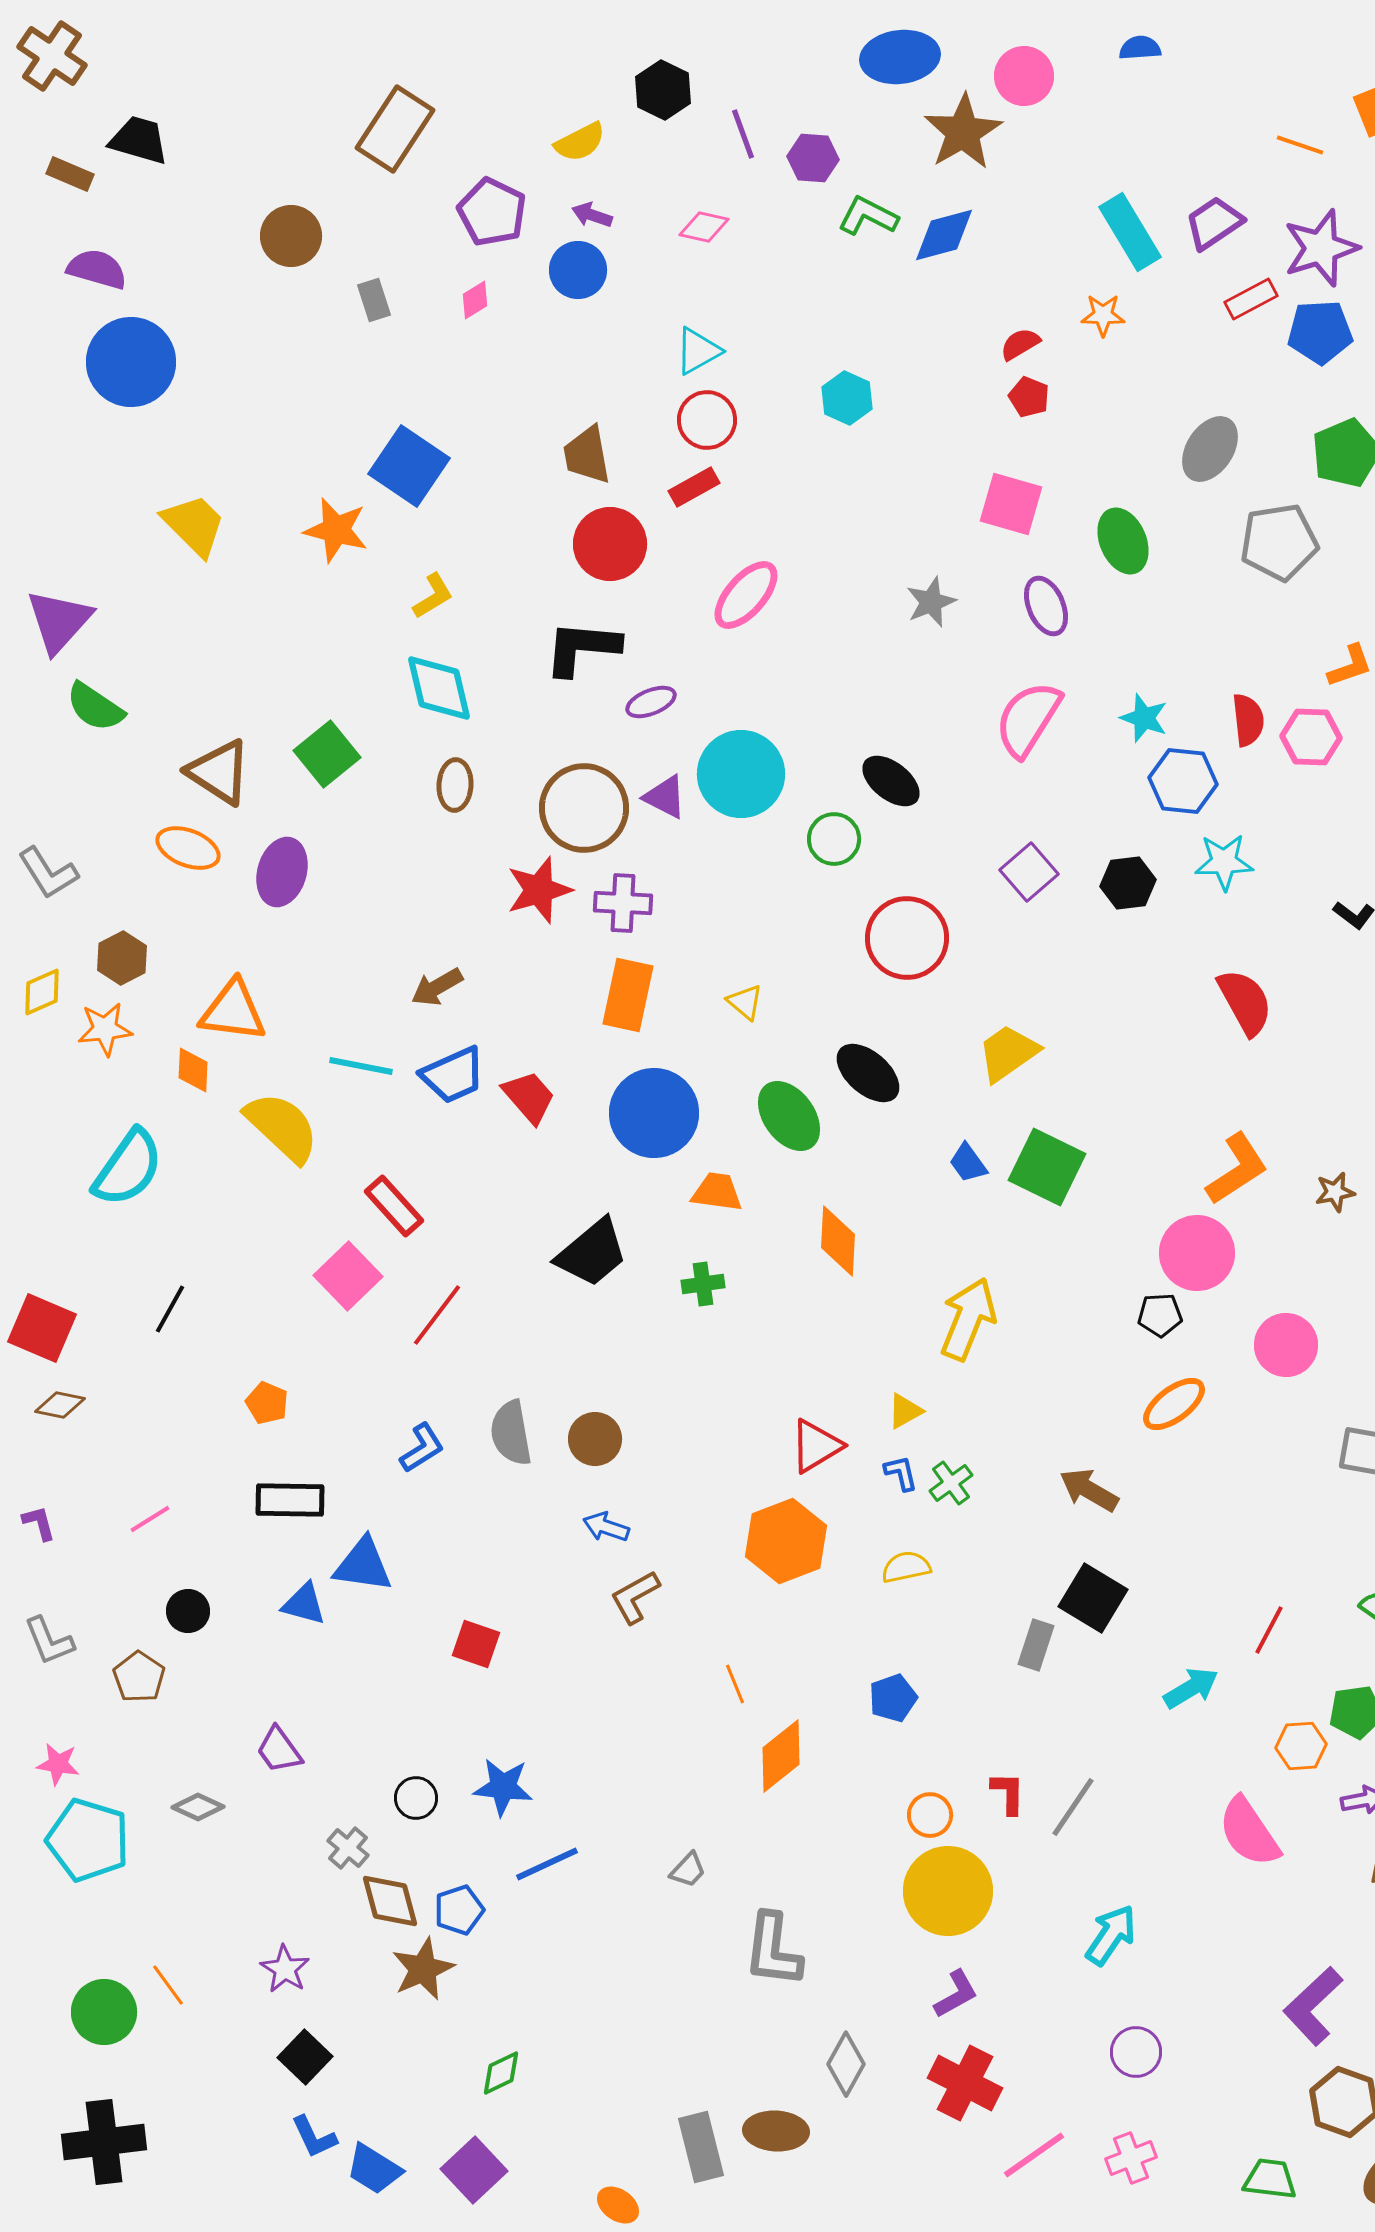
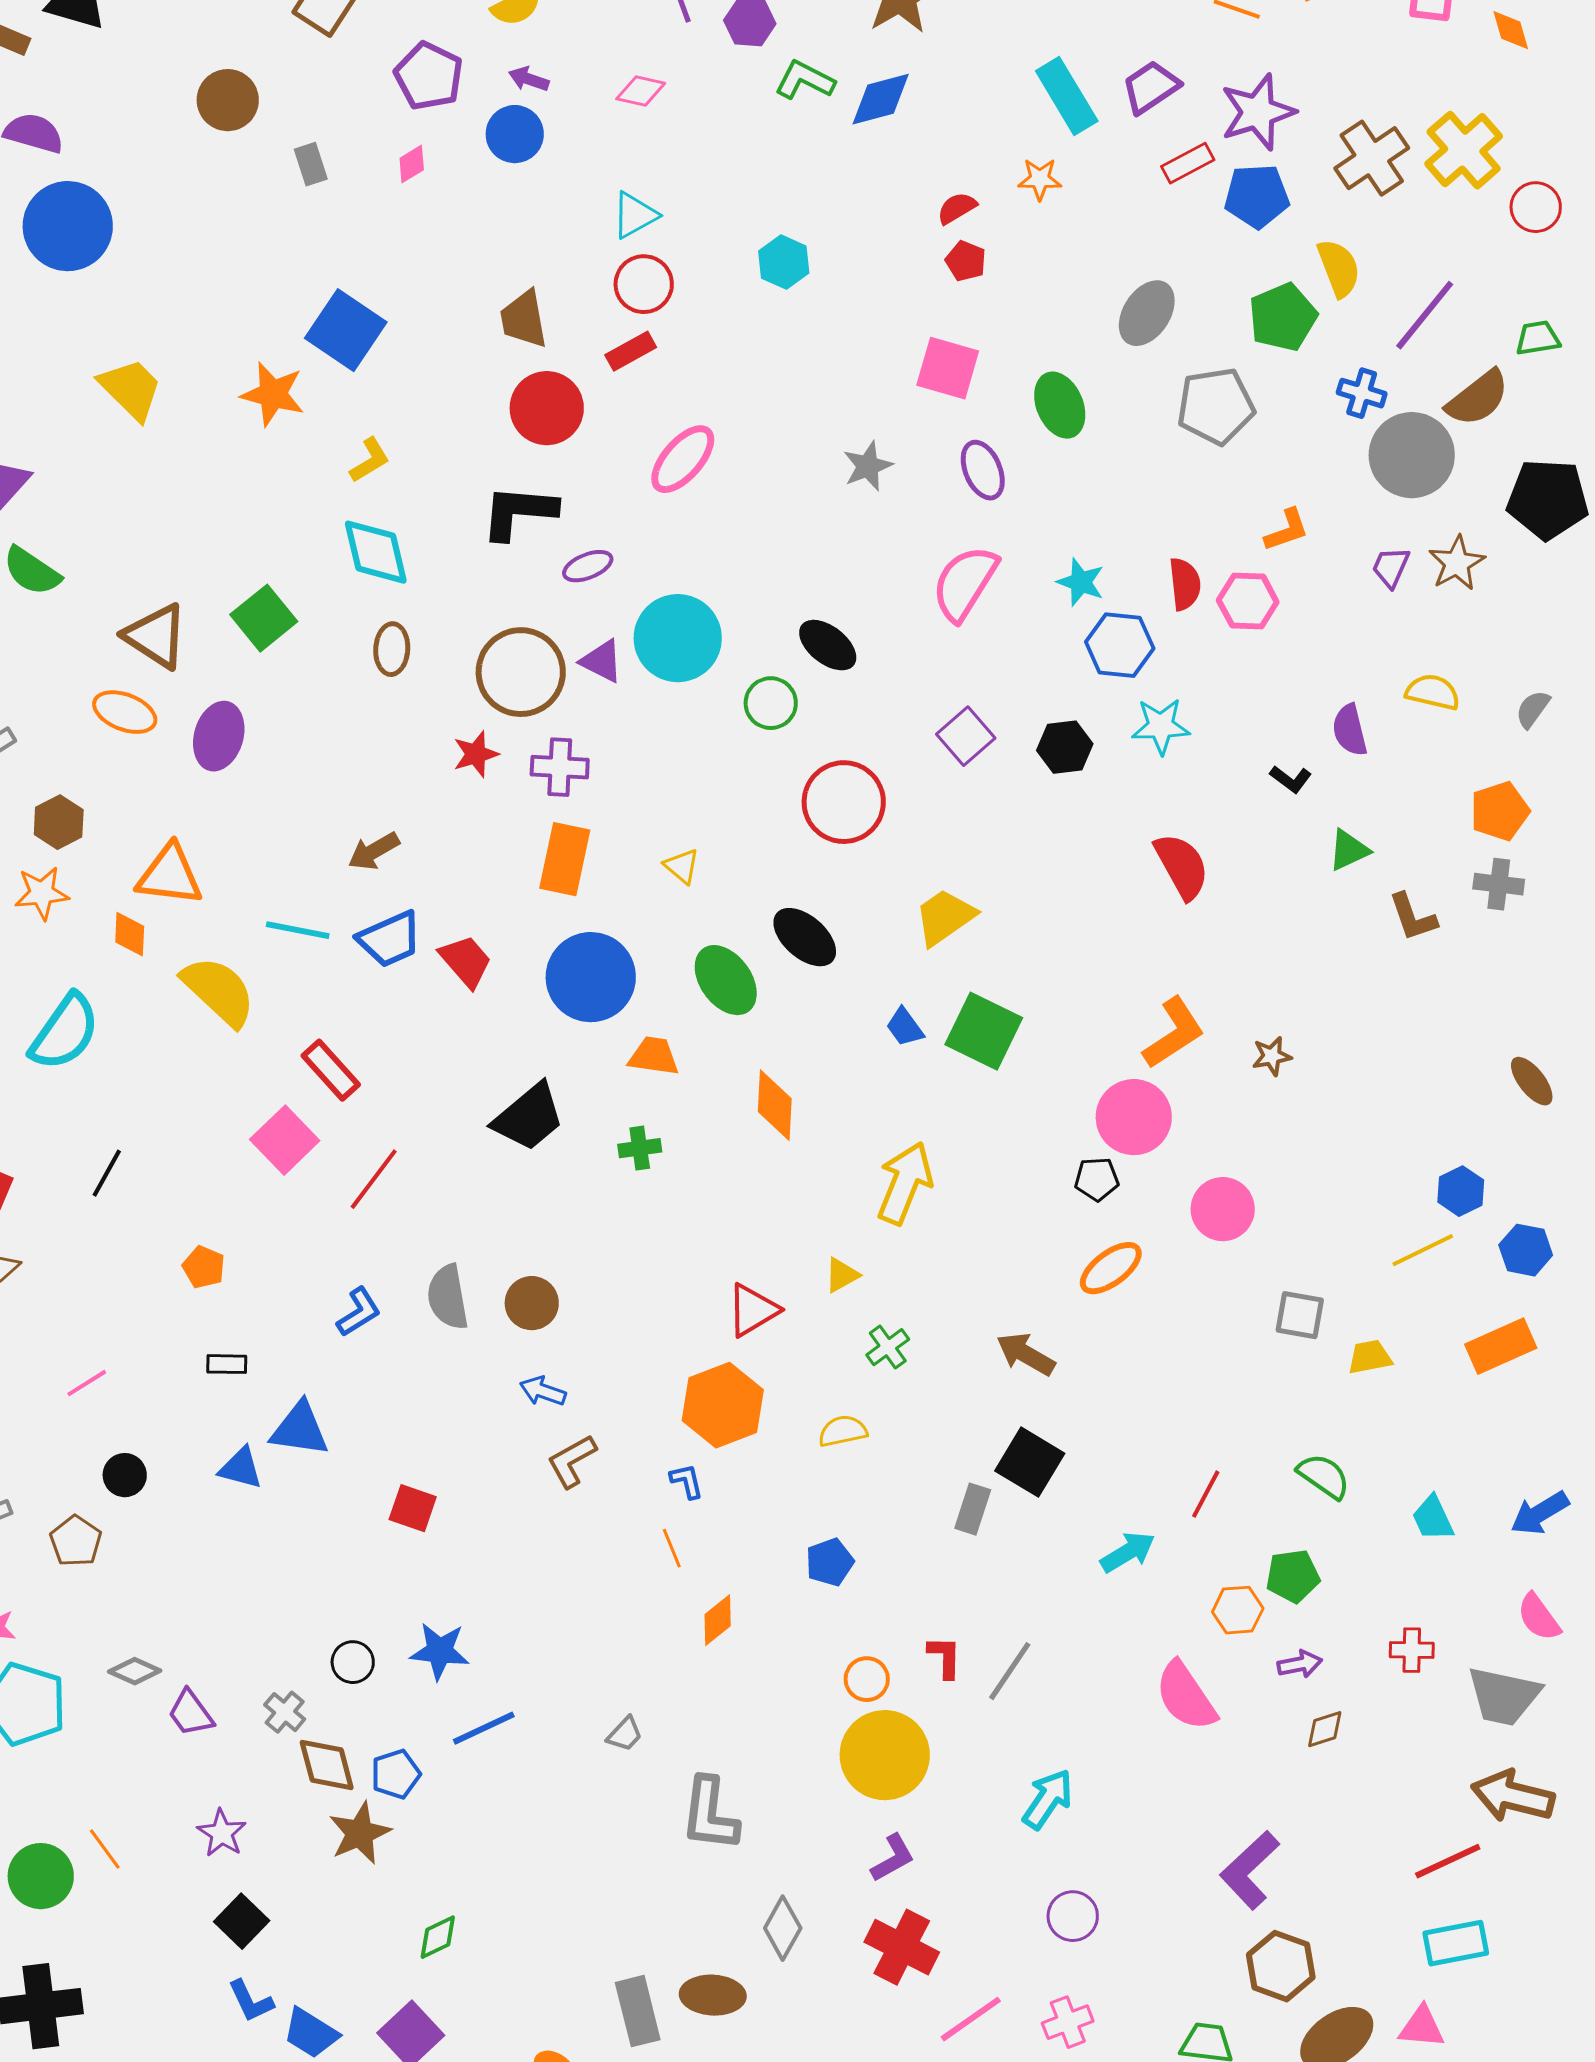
red star: (539, 890) -> (476, 754), size x0.7
blue L-shape: (901, 1473) -> (687, 1481), moved
black rectangle: (290, 1500) -> (227, 1364), size x0.6
purple trapezoid: (279, 1750) -> (191, 1713), moved
orange diamond: (781, 1756) -> (718, 1620), size x0.7

